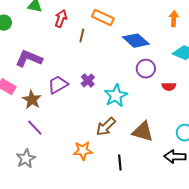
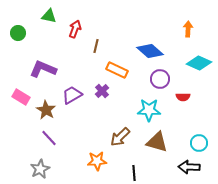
orange rectangle: (103, 18) -> (117, 70), moved
cyan star: (116, 96) -> (149, 110), moved, turned 30

